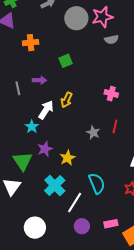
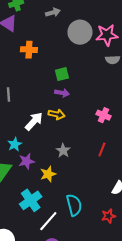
purple arrow: (39, 80) -> (62, 93), moved
yellow arrow: (66, 100) -> (57, 114), turned -112
cyan star: (32, 127) -> (15, 144), moved
gray star: (93, 133) -> (63, 151), moved

